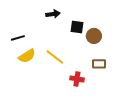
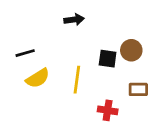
black square: (77, 27) -> (108, 59), moved
yellow line: (55, 57) -> (77, 80), turned 60

